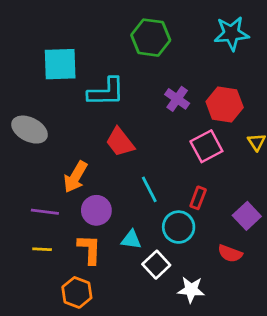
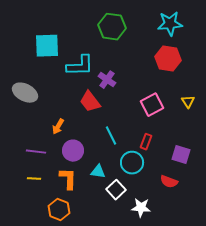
purple cross: (177, 99) -> (107, 80), moved
red hexagon: (225, 104) -> (168, 59), moved
orange arrow: (75, 177) -> (58, 127), size x0.7
purple square: (247, 216) -> (181, 155), turned -30

